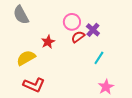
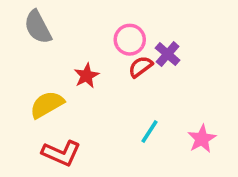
cyan line: (99, 58) -> (150, 132), moved
pink star: (106, 87) -> (202, 139), moved

